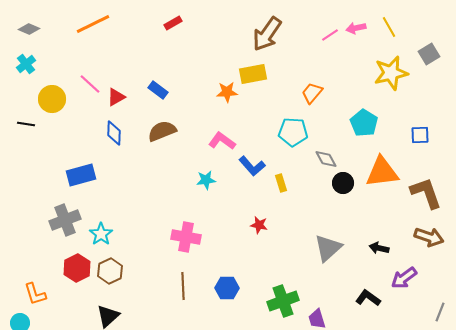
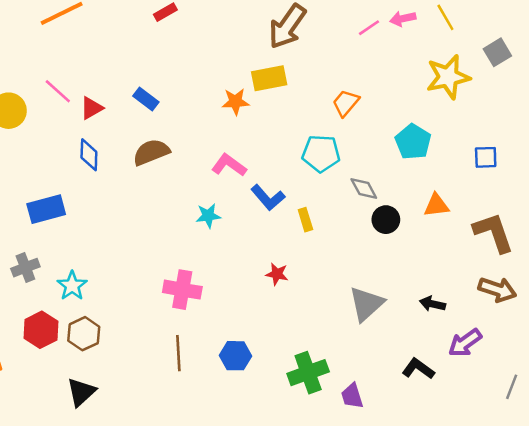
orange triangle: (382, 172) -> (436, 205), size x0.6
gray cross: (65, 220) -> (25, 268), size x0.7

